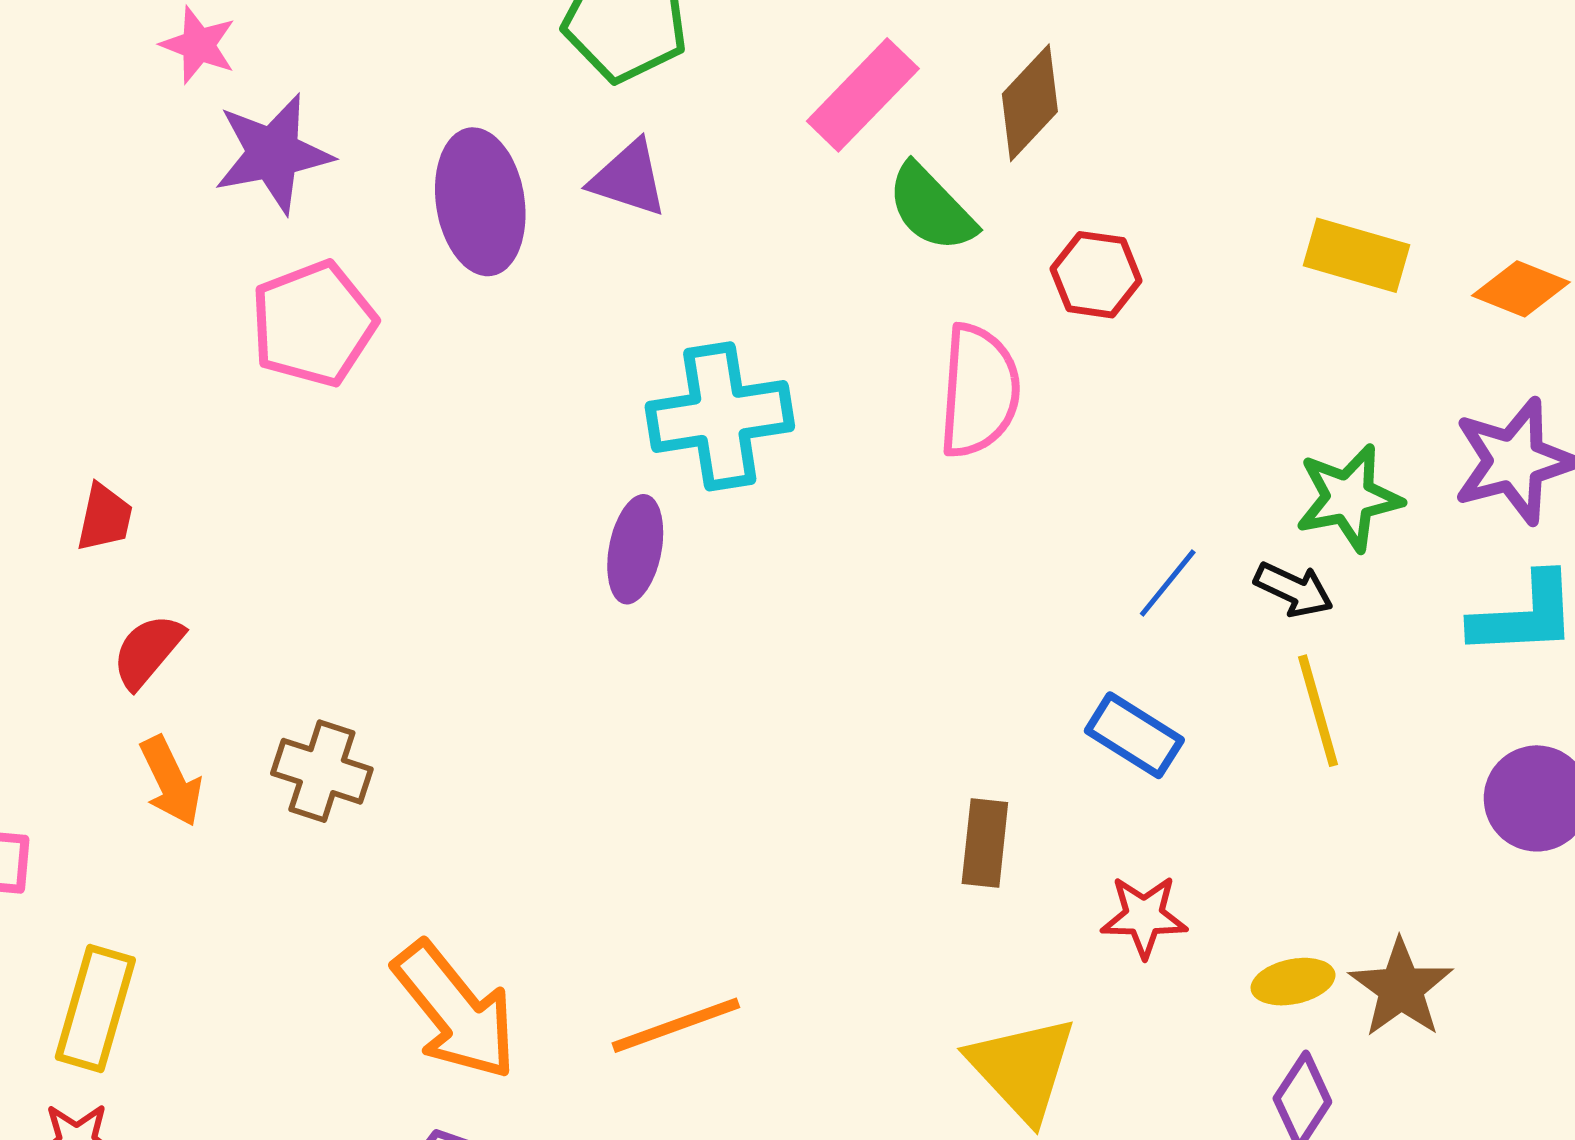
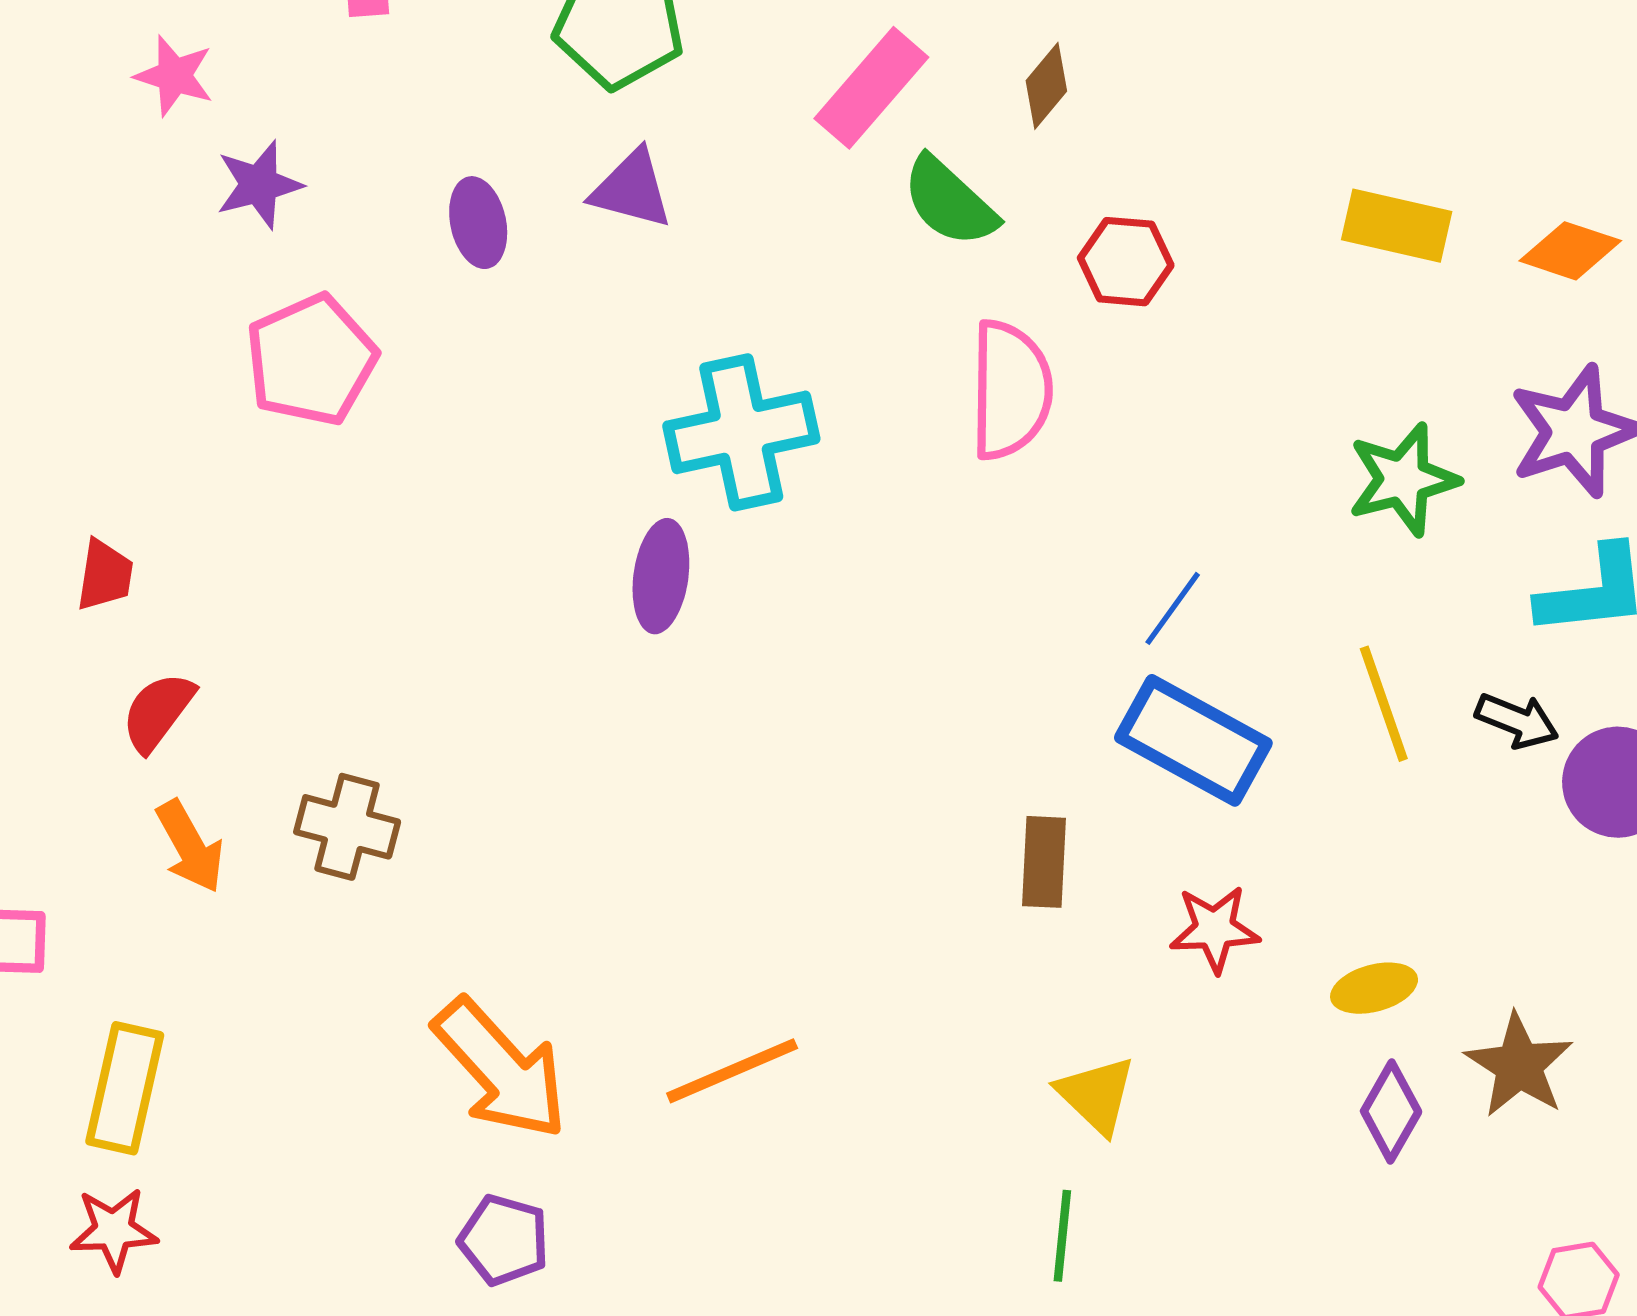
brown diamond: (1030, 103) -> (1046, 86), size x0.7
purple star: (273, 154) -> (259, 185), size x0.7
purple ellipse: (480, 202) -> (478, 223), size x0.6
blue line: (1168, 583) -> (1173, 608), moved
black arrow: (1294, 589) -> (1517, 721), moved
blue rectangle: (1134, 735) -> (1193, 740), size x1.5
brown star: (1401, 988) -> (1519, 1065), moved
yellow triangle: (1022, 1068) -> (1096, 1095), size x0.7

